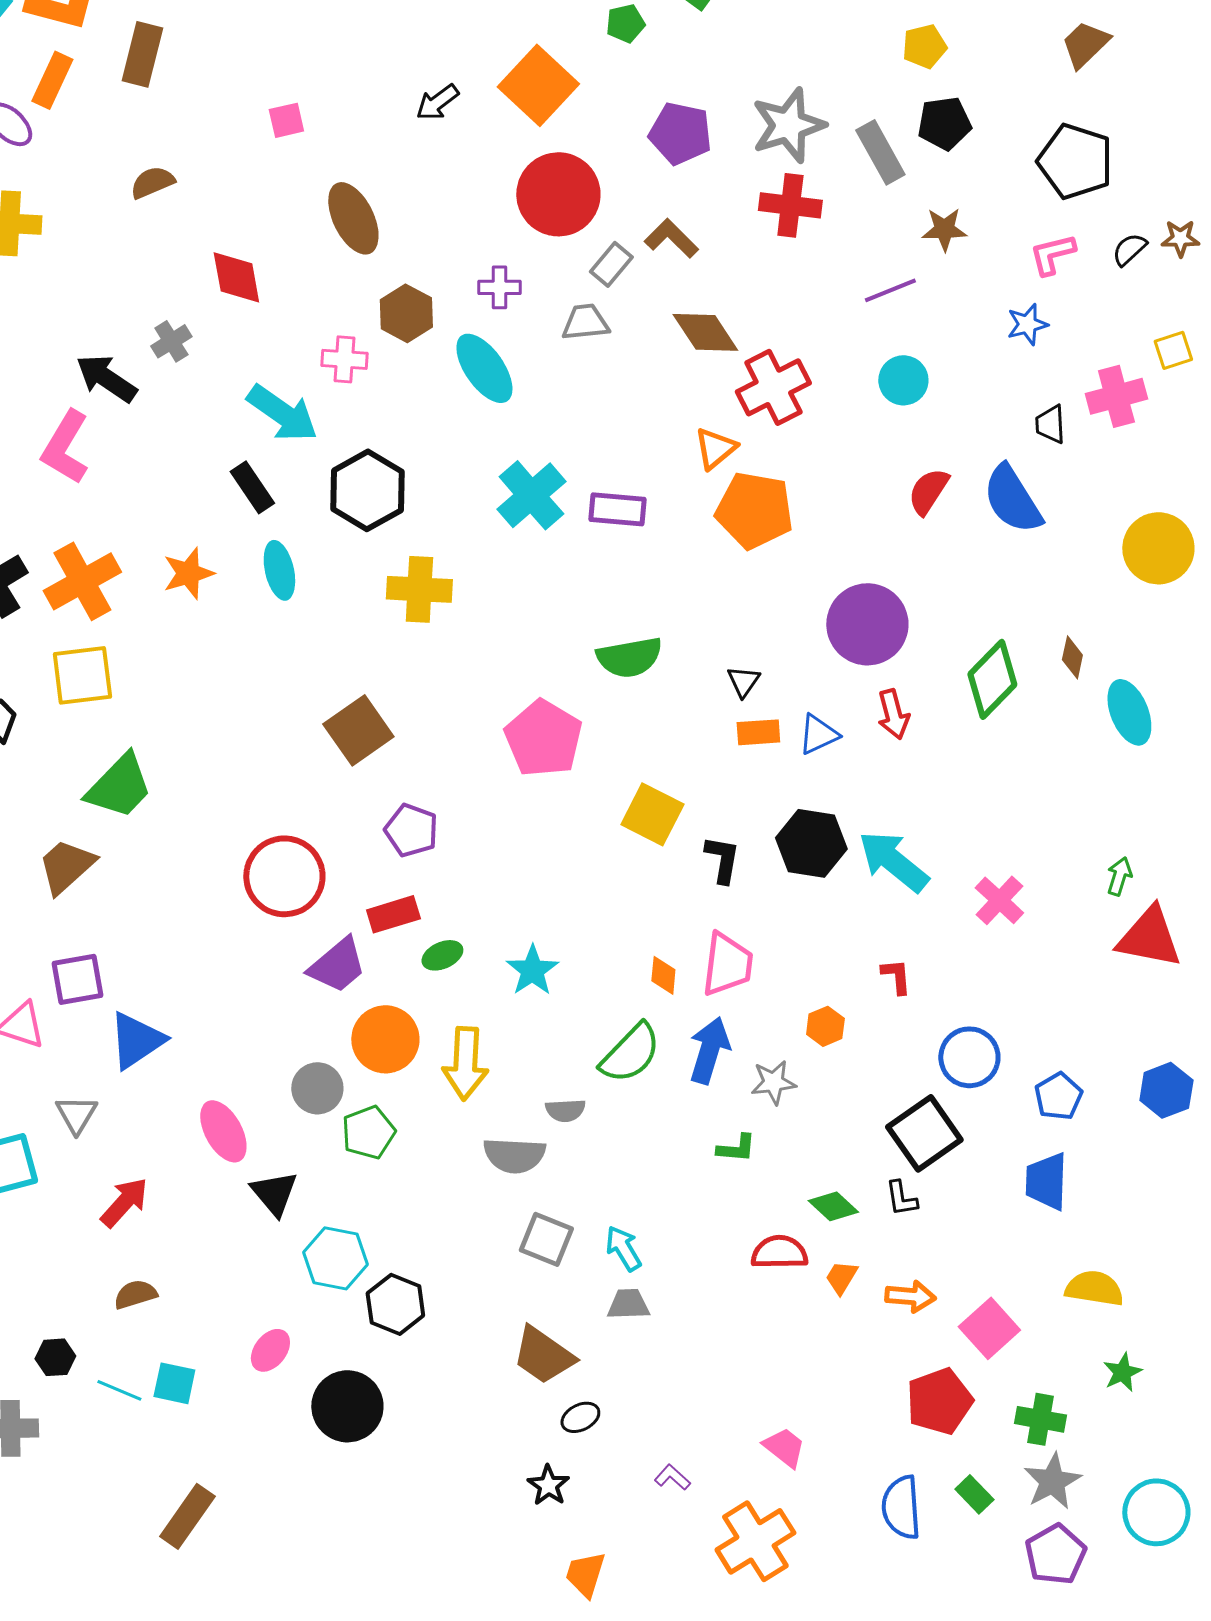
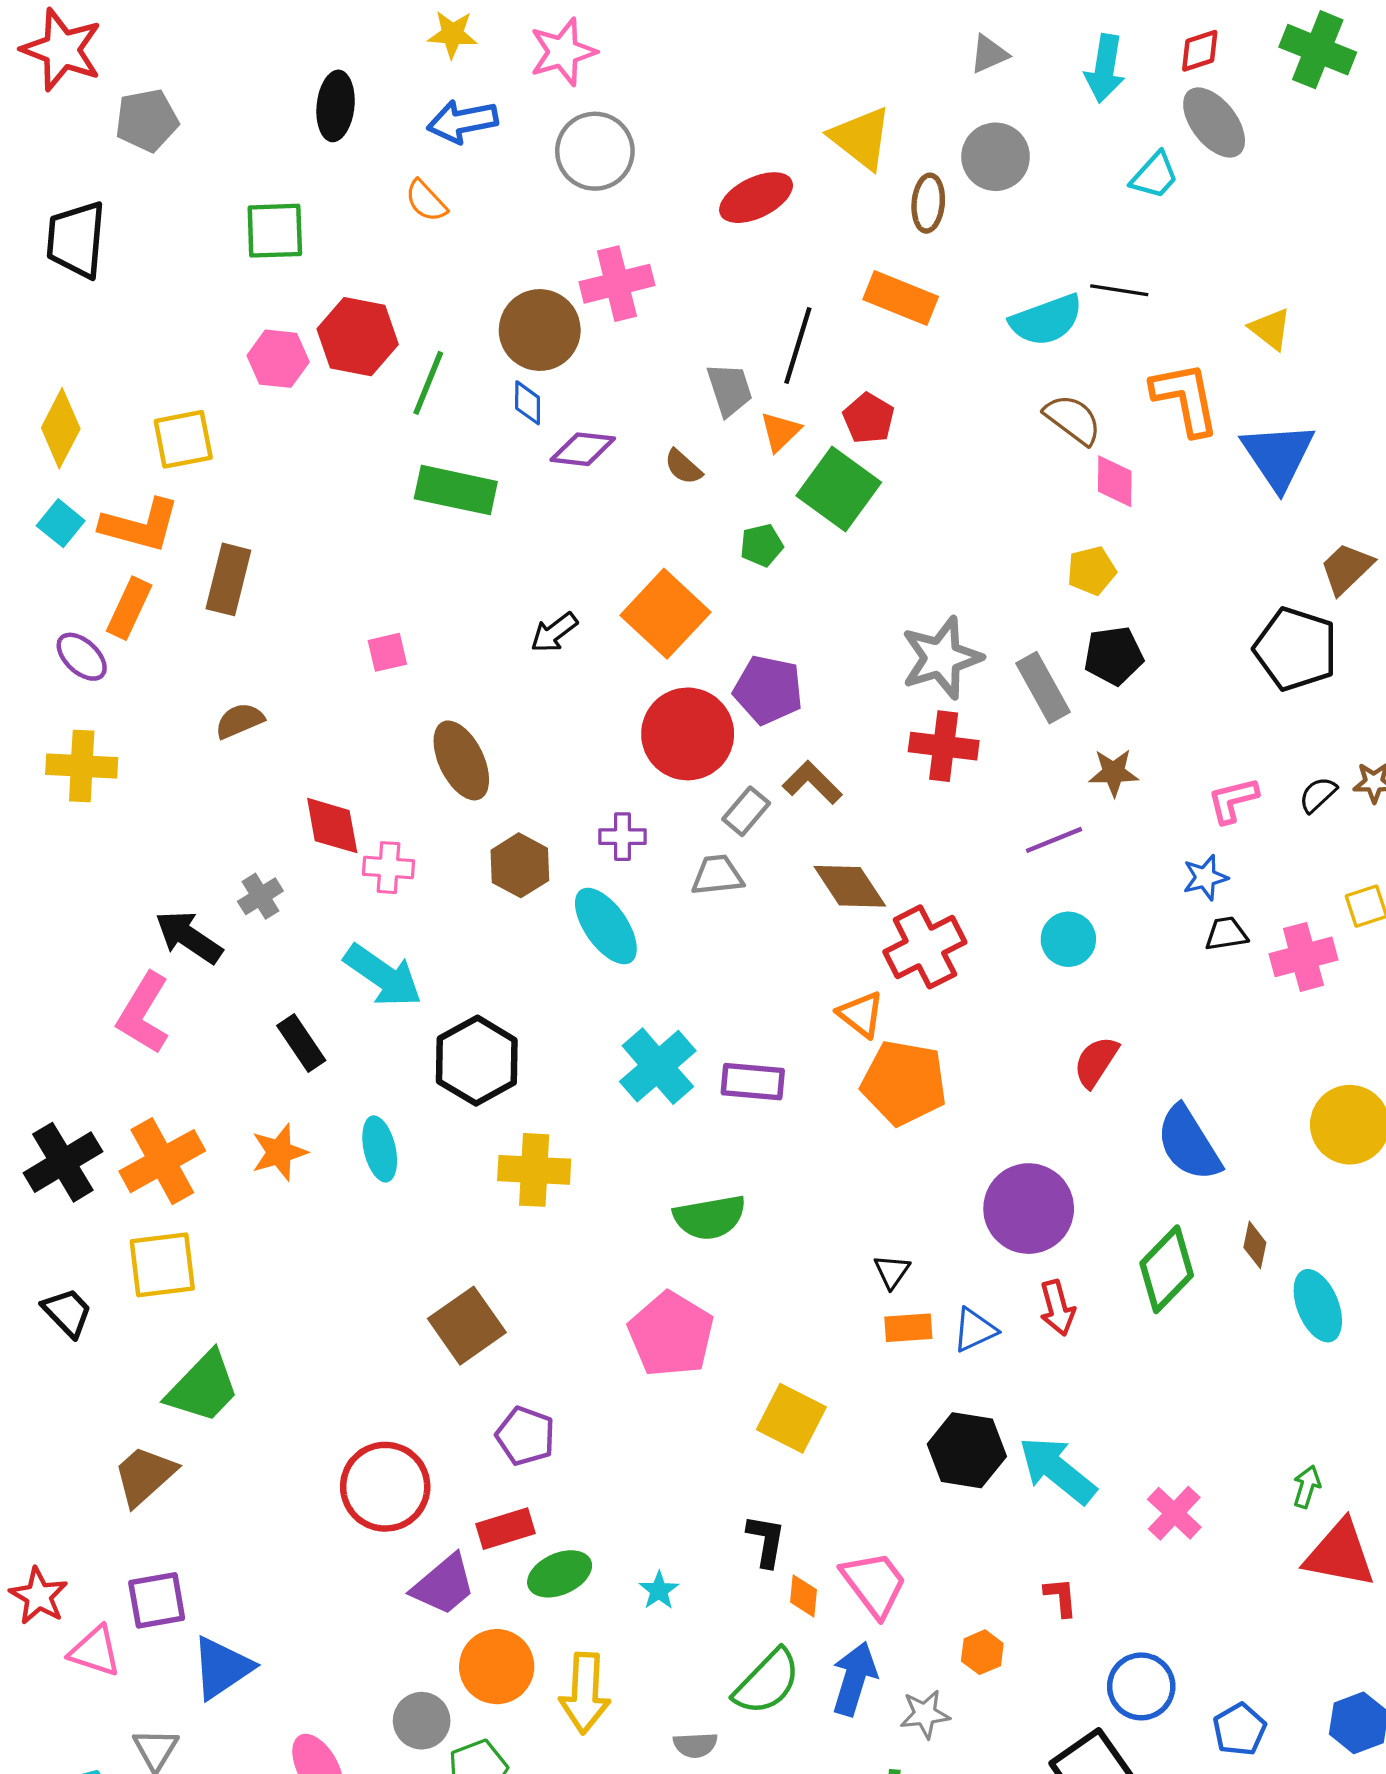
brown trapezoid: (1085, 44) -> (1347, 568), moved
purple pentagon: (680, 133) -> (768, 690), moved
black pentagon: (1075, 161) -> (1296, 649), moved
pink cross: (344, 359) -> (389, 868), moved
black trapezoid: (1050, 424) -> (1226, 934), moved, turned 84
orange triangle: (715, 448) -> (861, 1014), turned -42
black rectangle: (252, 487) -> (301, 1043), moved
blue semicircle: (1012, 499) -> (1189, 1143), moved
green semicircle: (629, 657) -> (710, 1217), moved
black L-shape: (722, 859) -> (766, 1541), moved
green ellipse: (442, 955) -> (560, 1574), size x1.4
pink trapezoid: (727, 964) -> (874, 1584), turned -44
cyan star: (532, 970) -> (659, 1590), size x0.7

